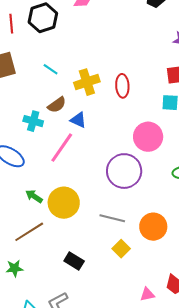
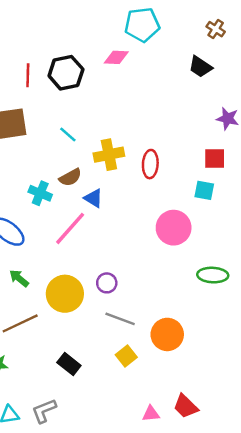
purple circle: (124, 171) -> (107, 283), moved, size x0.5
green arrow: (34, 196) -> (19, 278), moved

